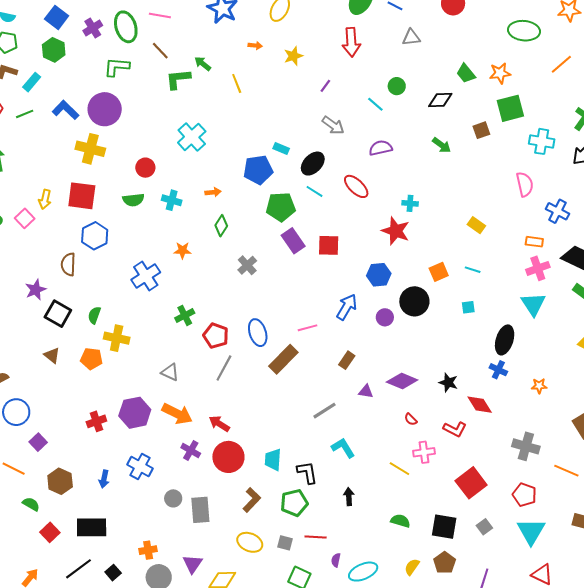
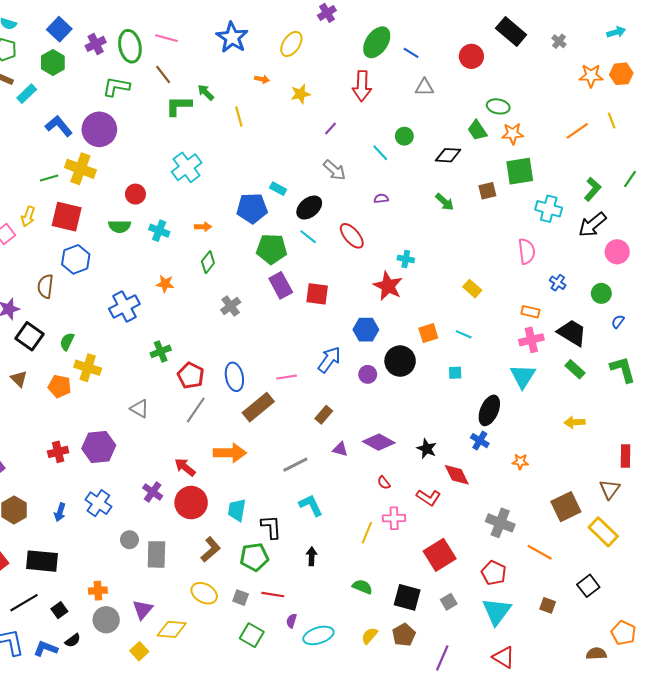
green ellipse: (524, 31) -> (498, 106), moved, size x0.7
green line: (25, 114) -> (49, 178), moved
purple semicircle: (381, 148) -> (381, 199), size x0.6
blue cross: (557, 211) -> (558, 283), size x0.7
orange arrow: (177, 414) -> (230, 453), moved, turned -32
yellow line: (399, 469) -> (367, 533), turned 75

